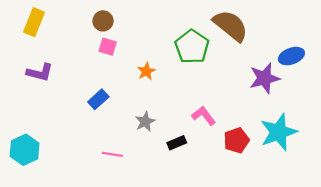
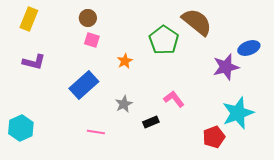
blue rectangle: (98, 99) -> (84, 85), size x1.6
red pentagon: (236, 140) -> (214, 137), moved

